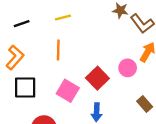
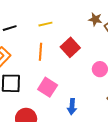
red square: (97, 78) -> (70, 47), moved

